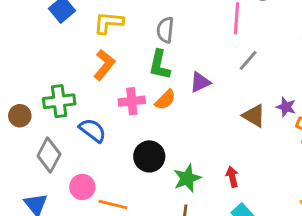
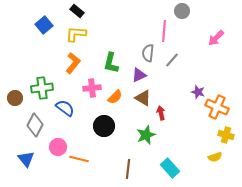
gray semicircle: (165, 30) -> (148, 53), moved
orange semicircle: (165, 100) -> (115, 97), moved
brown triangle: (254, 116) -> (143, 98), moved
red arrow: (232, 177) -> (161, 113), moved
green star: (187, 178) -> (146, 135), moved

